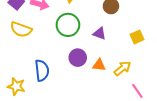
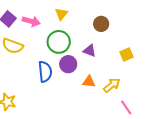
purple circle: (78, 58) -> (68, 64), moved
blue semicircle: (42, 70) -> (45, 72), moved

